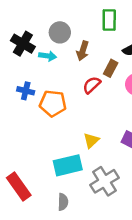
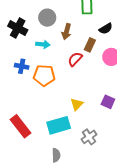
cyan arrow: (48, 56) -> (43, 44), moved
gray cross: (104, 181) -> (89, 137), size x0.7
red rectangle: (19, 186) -> (20, 126), moved

